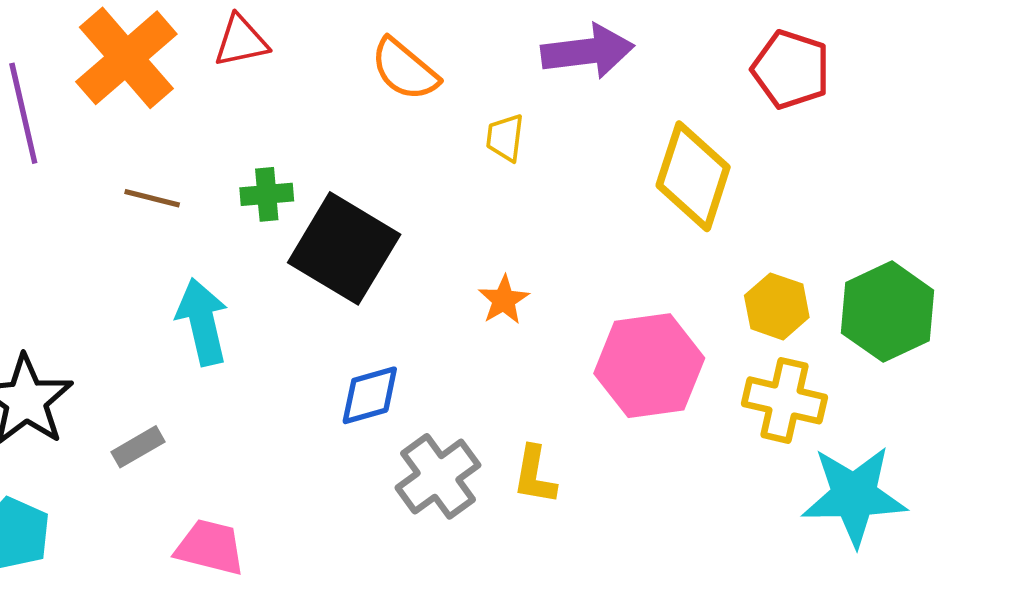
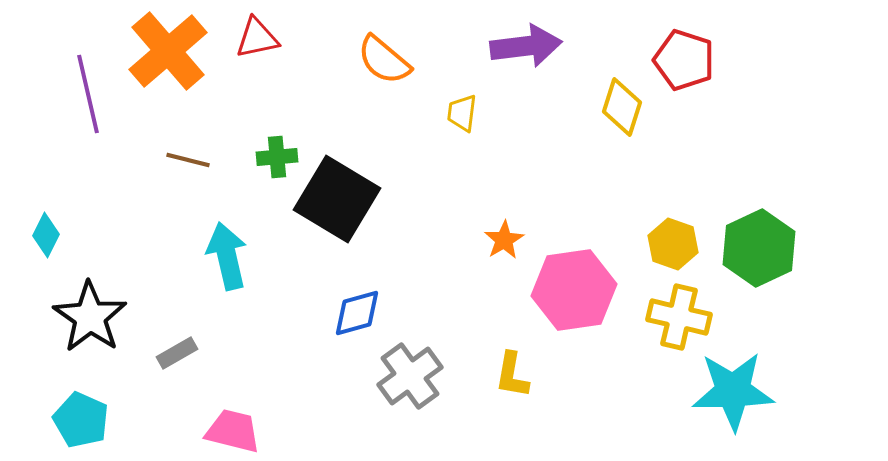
yellow diamond: (693, 176) -> (622, 107), moved, size x0.7
orange star: (504, 300) -> (504, 240), moved
yellow L-shape: (535, 475) -> (512, 375), moved

